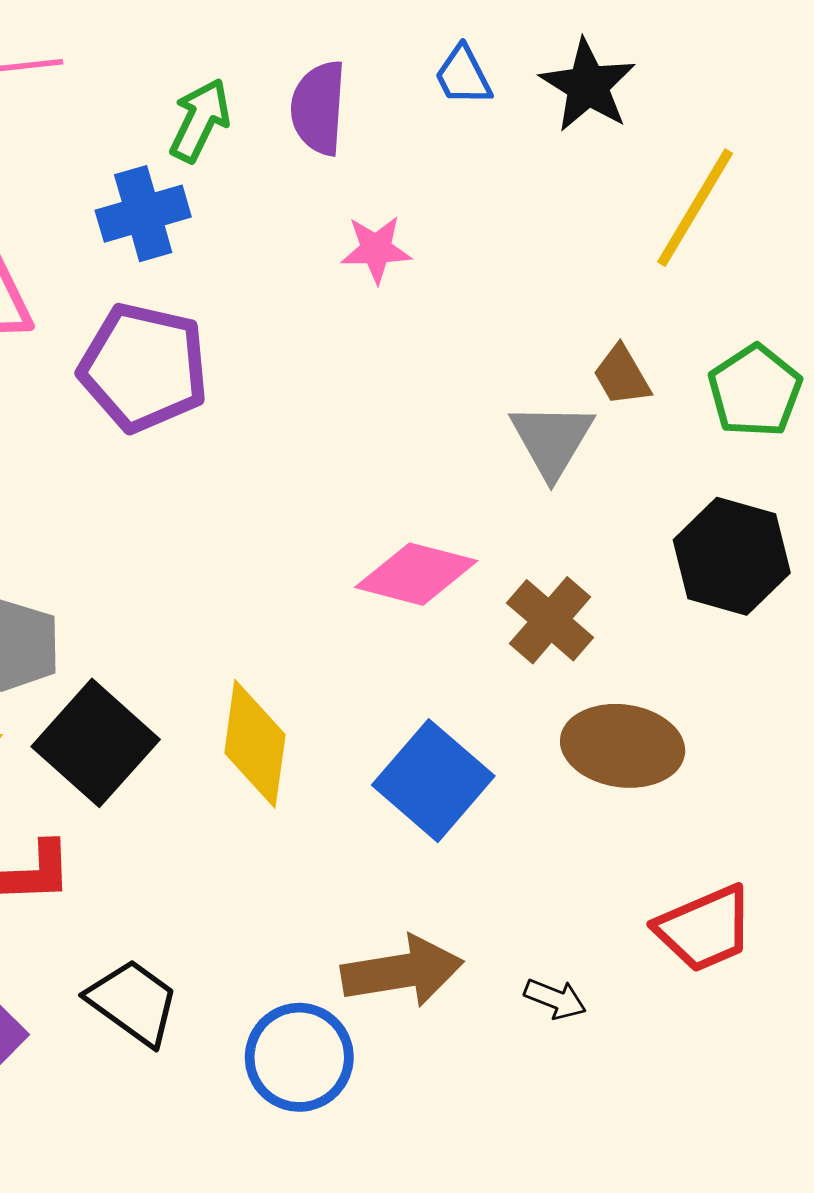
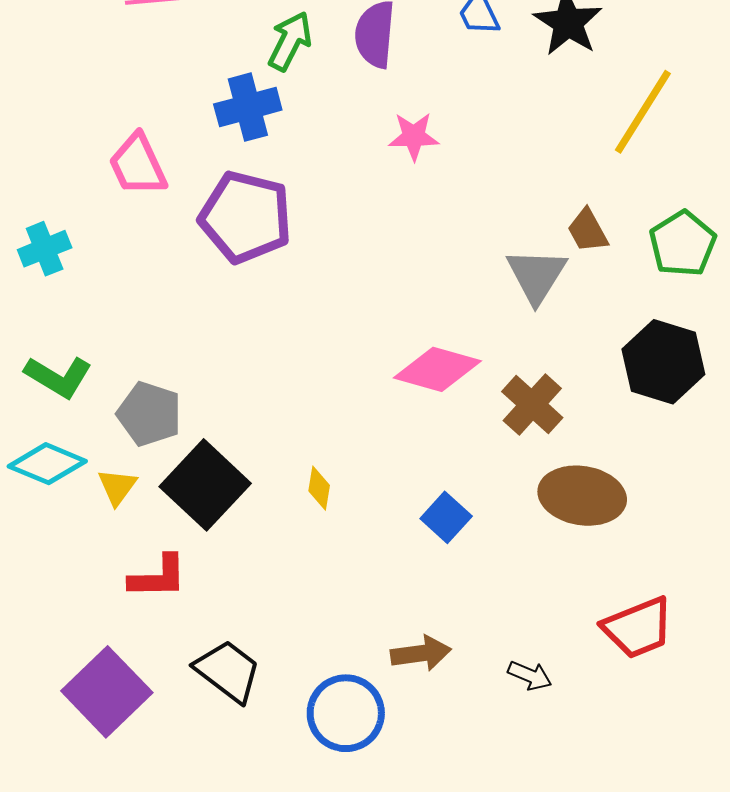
yellow diamond: (255, 744) -> (319, 488), size x0.5
blue square: (433, 781) -> (446, 517), size x0.6
brown arrow: (402, 971) -> (421, 653), size x0.7

